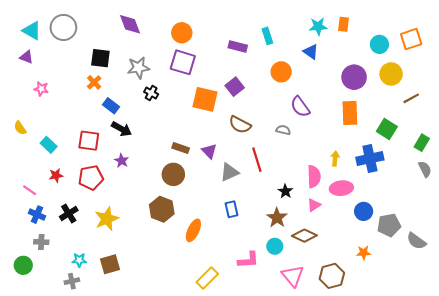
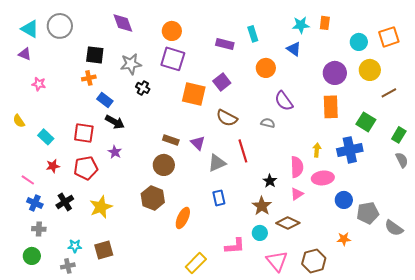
orange cross: (94, 82) -> (89, 78), turned 32
green circle: (23, 265) -> (32, 256), moved

